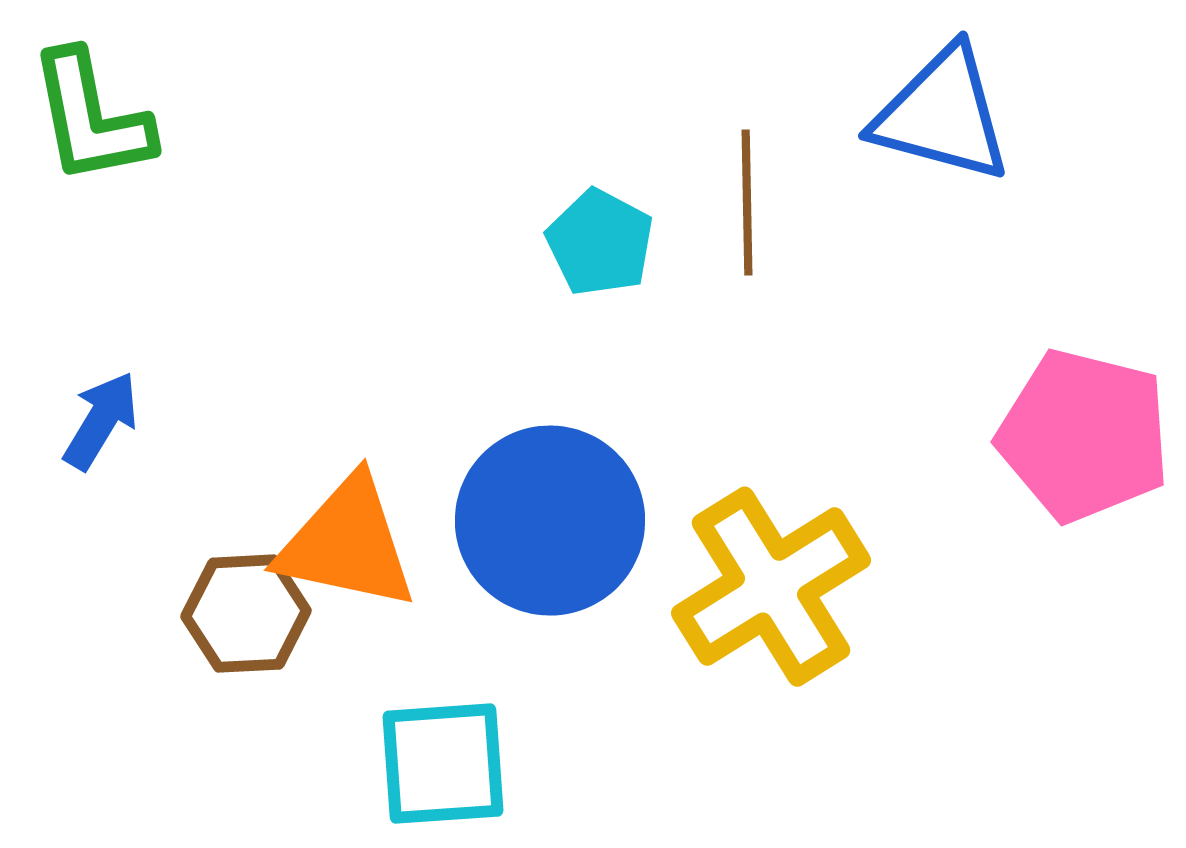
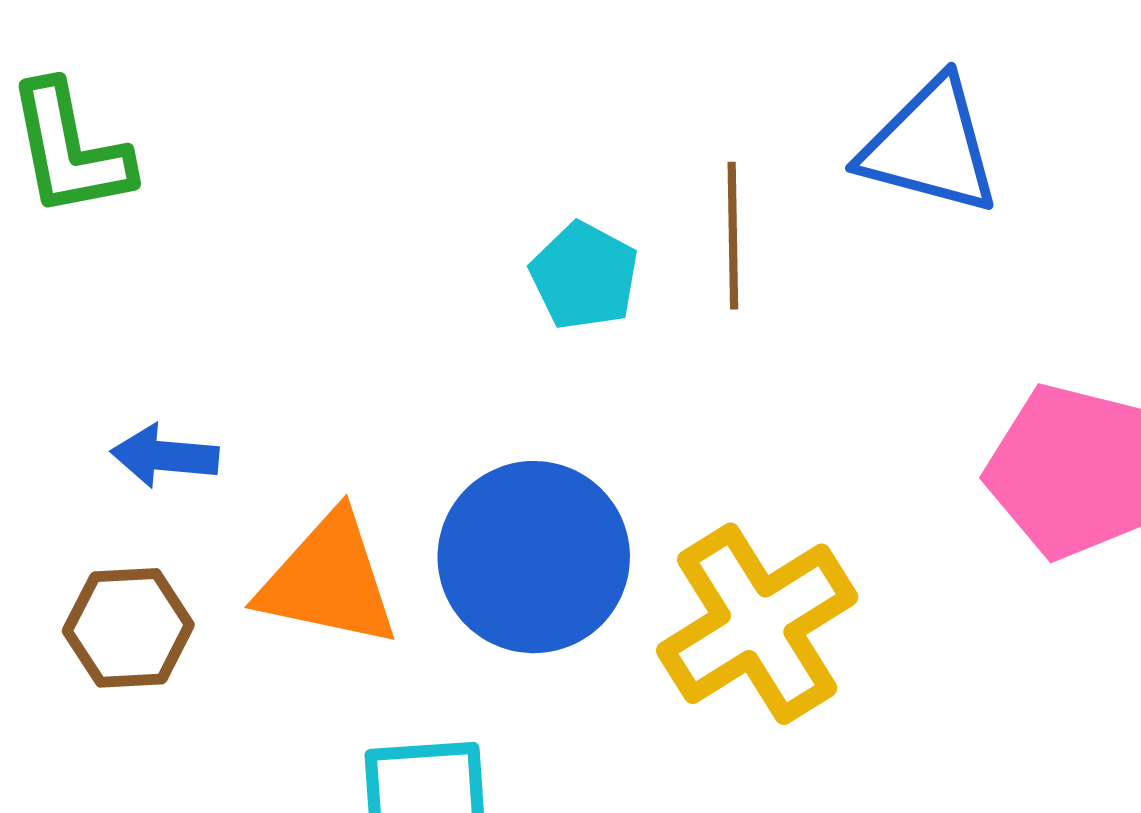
blue arrow: (101, 421) -> (165, 456), moved, turned -116
brown hexagon: (246, 614) -> (128, 628), moved

